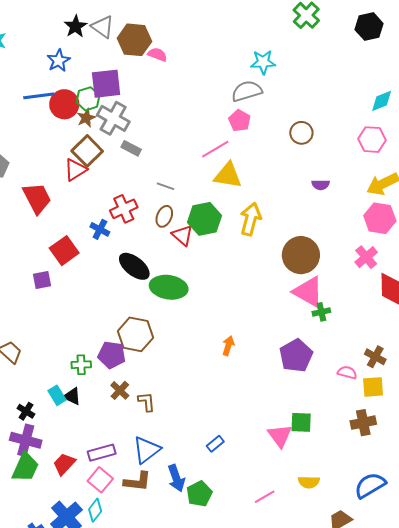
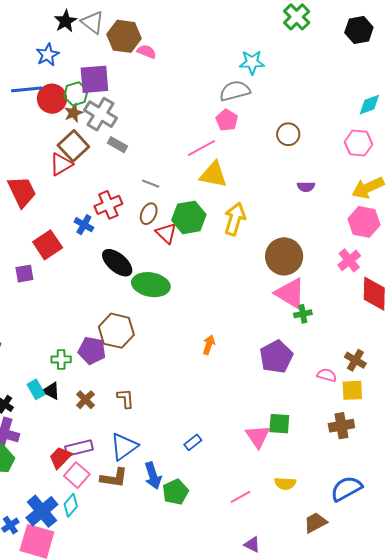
brown cross: (120, 390) -> (85, 400), moved
red trapezoid: (64, 464) -> (60, 458), moved

